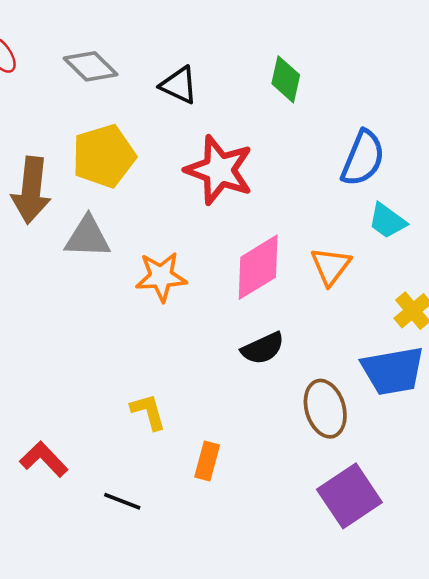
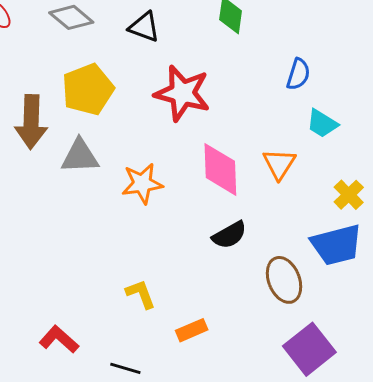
blue semicircle: (363, 158) -> (298, 74), size x0.7
pink diamond: (258, 267) -> (220, 169), turned -56
orange rectangle: (207, 461) -> (192, 330), turned 56

